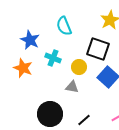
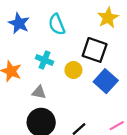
blue star: (30, 40) -> (19, 23), moved
gray triangle: (72, 87) -> (39, 92), moved

